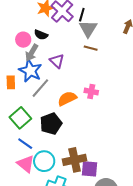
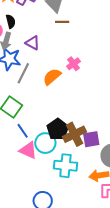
black semicircle: (41, 35) -> (11, 21), turned -112
pink cross: (91, 91) -> (74, 64), turned -32
black pentagon: (51, 124) -> (58, 129), moved
blue line: (25, 144) -> (23, 131), turned 35

